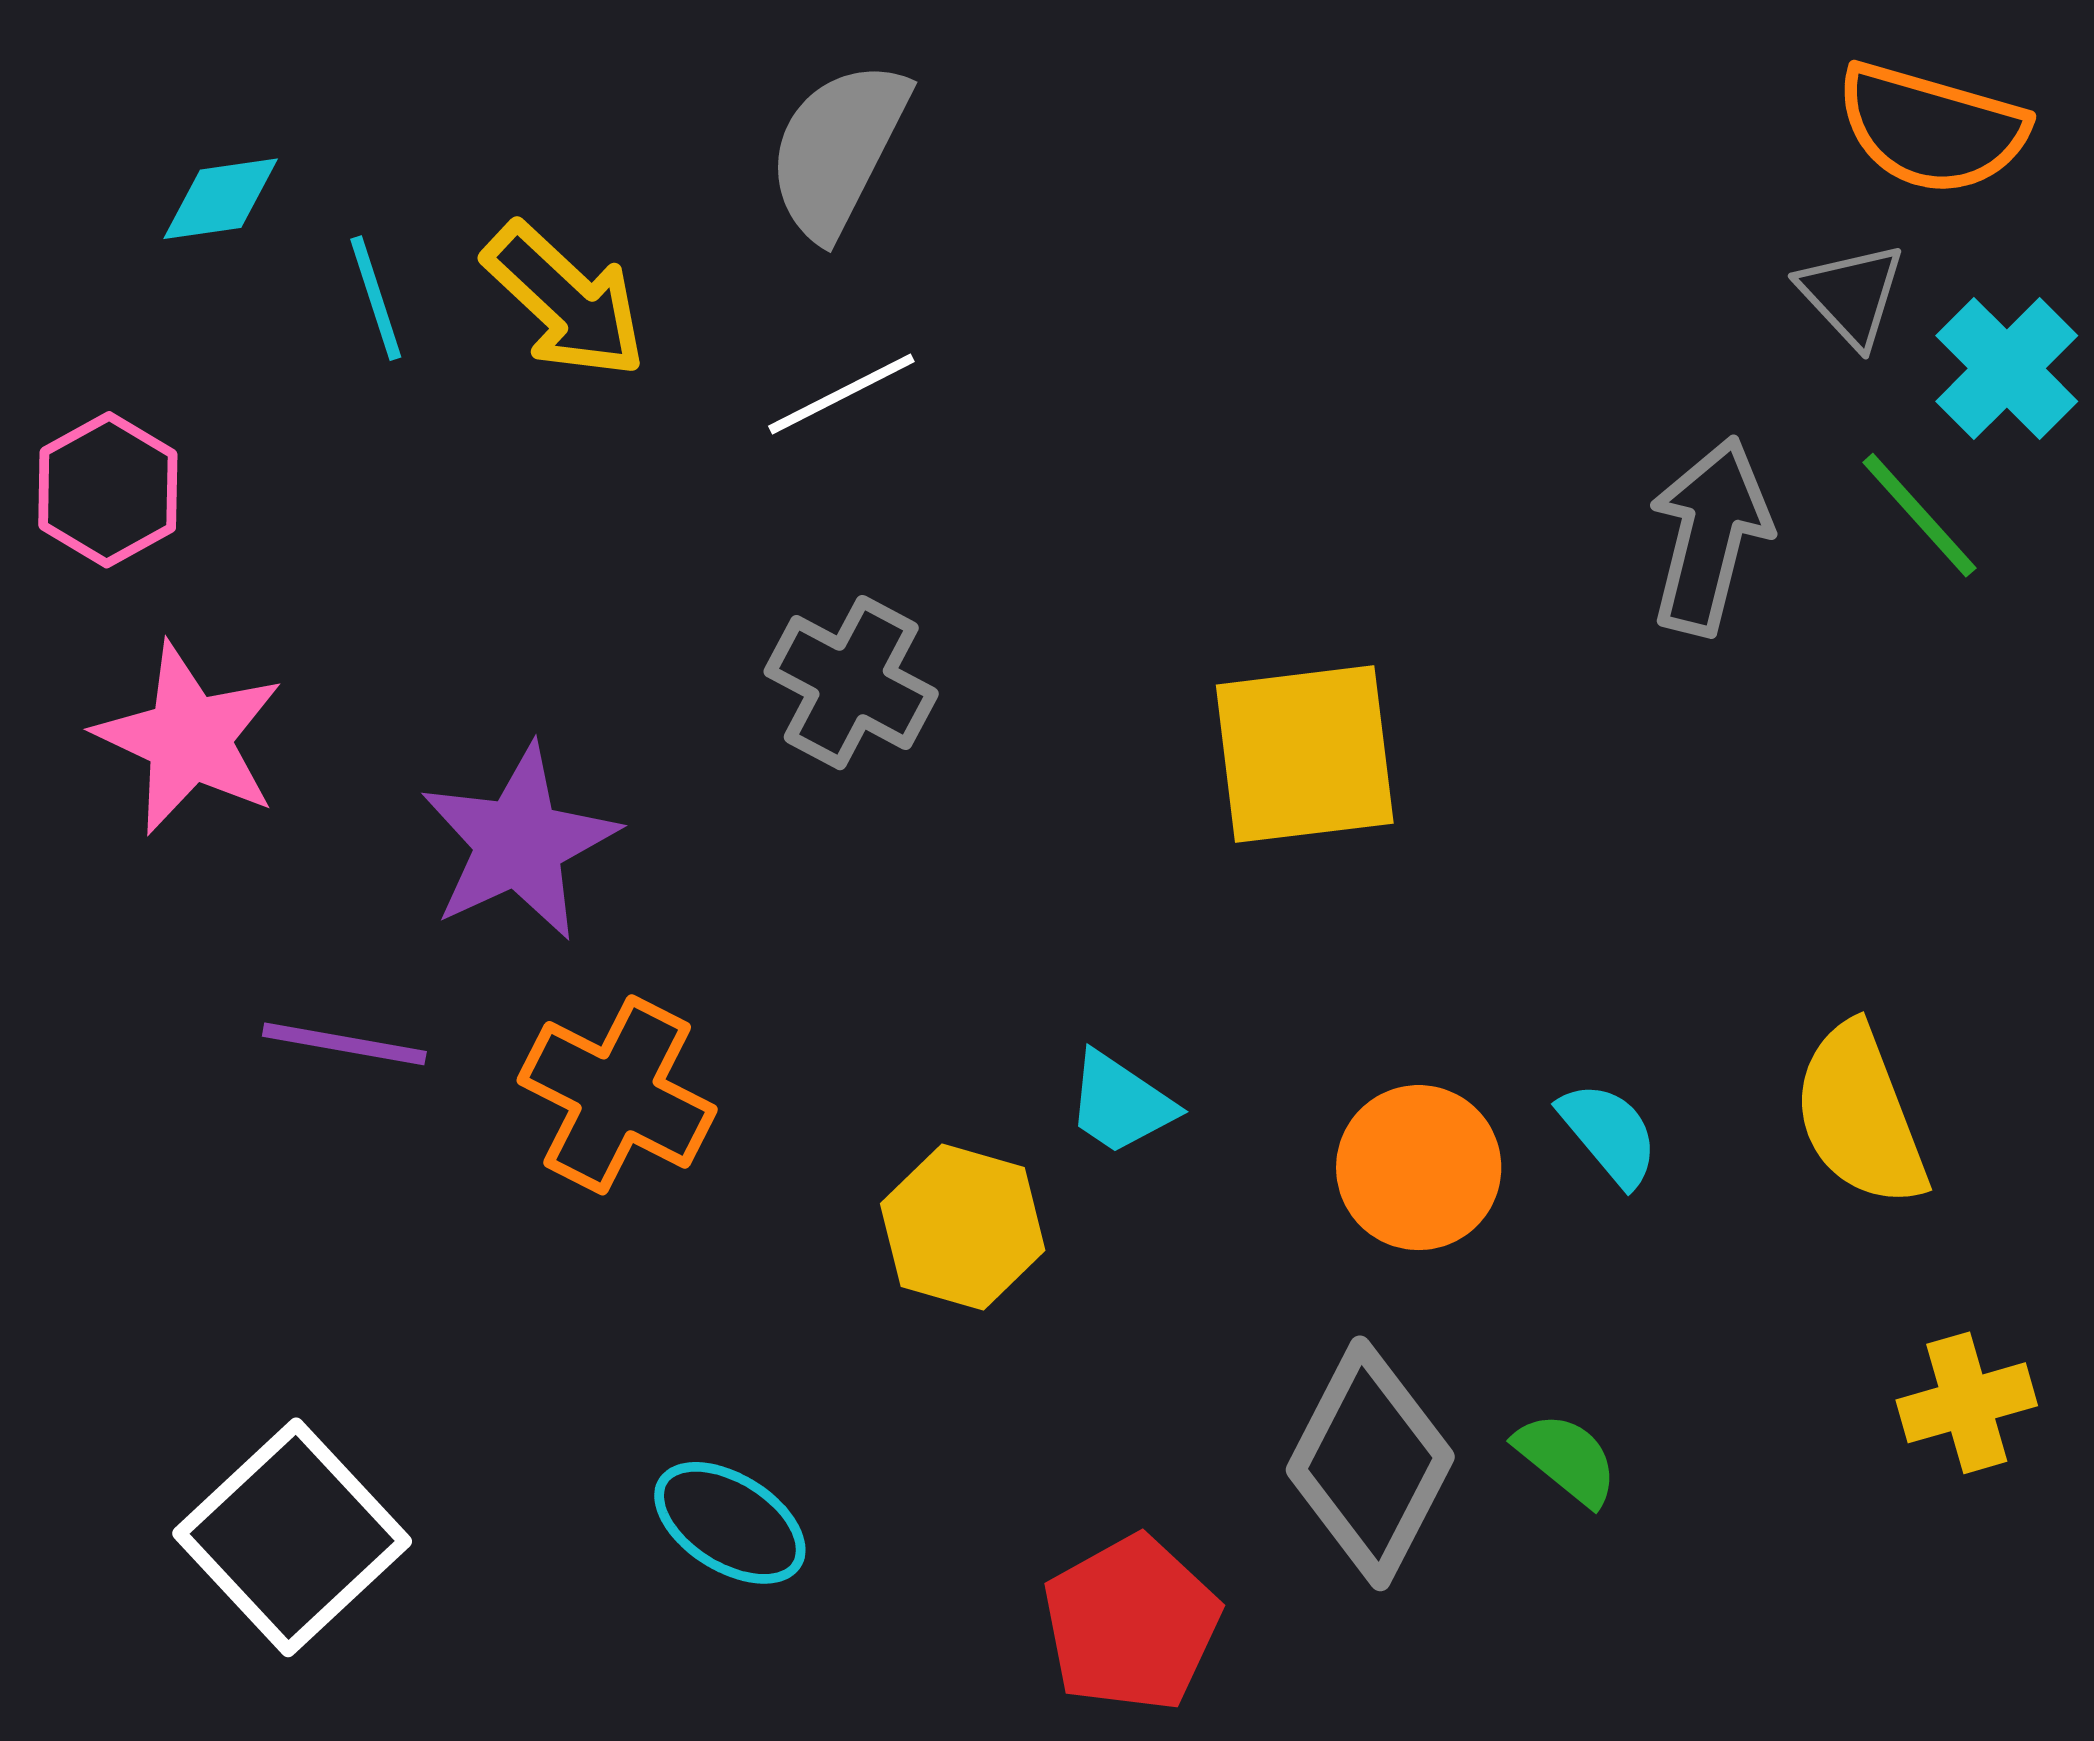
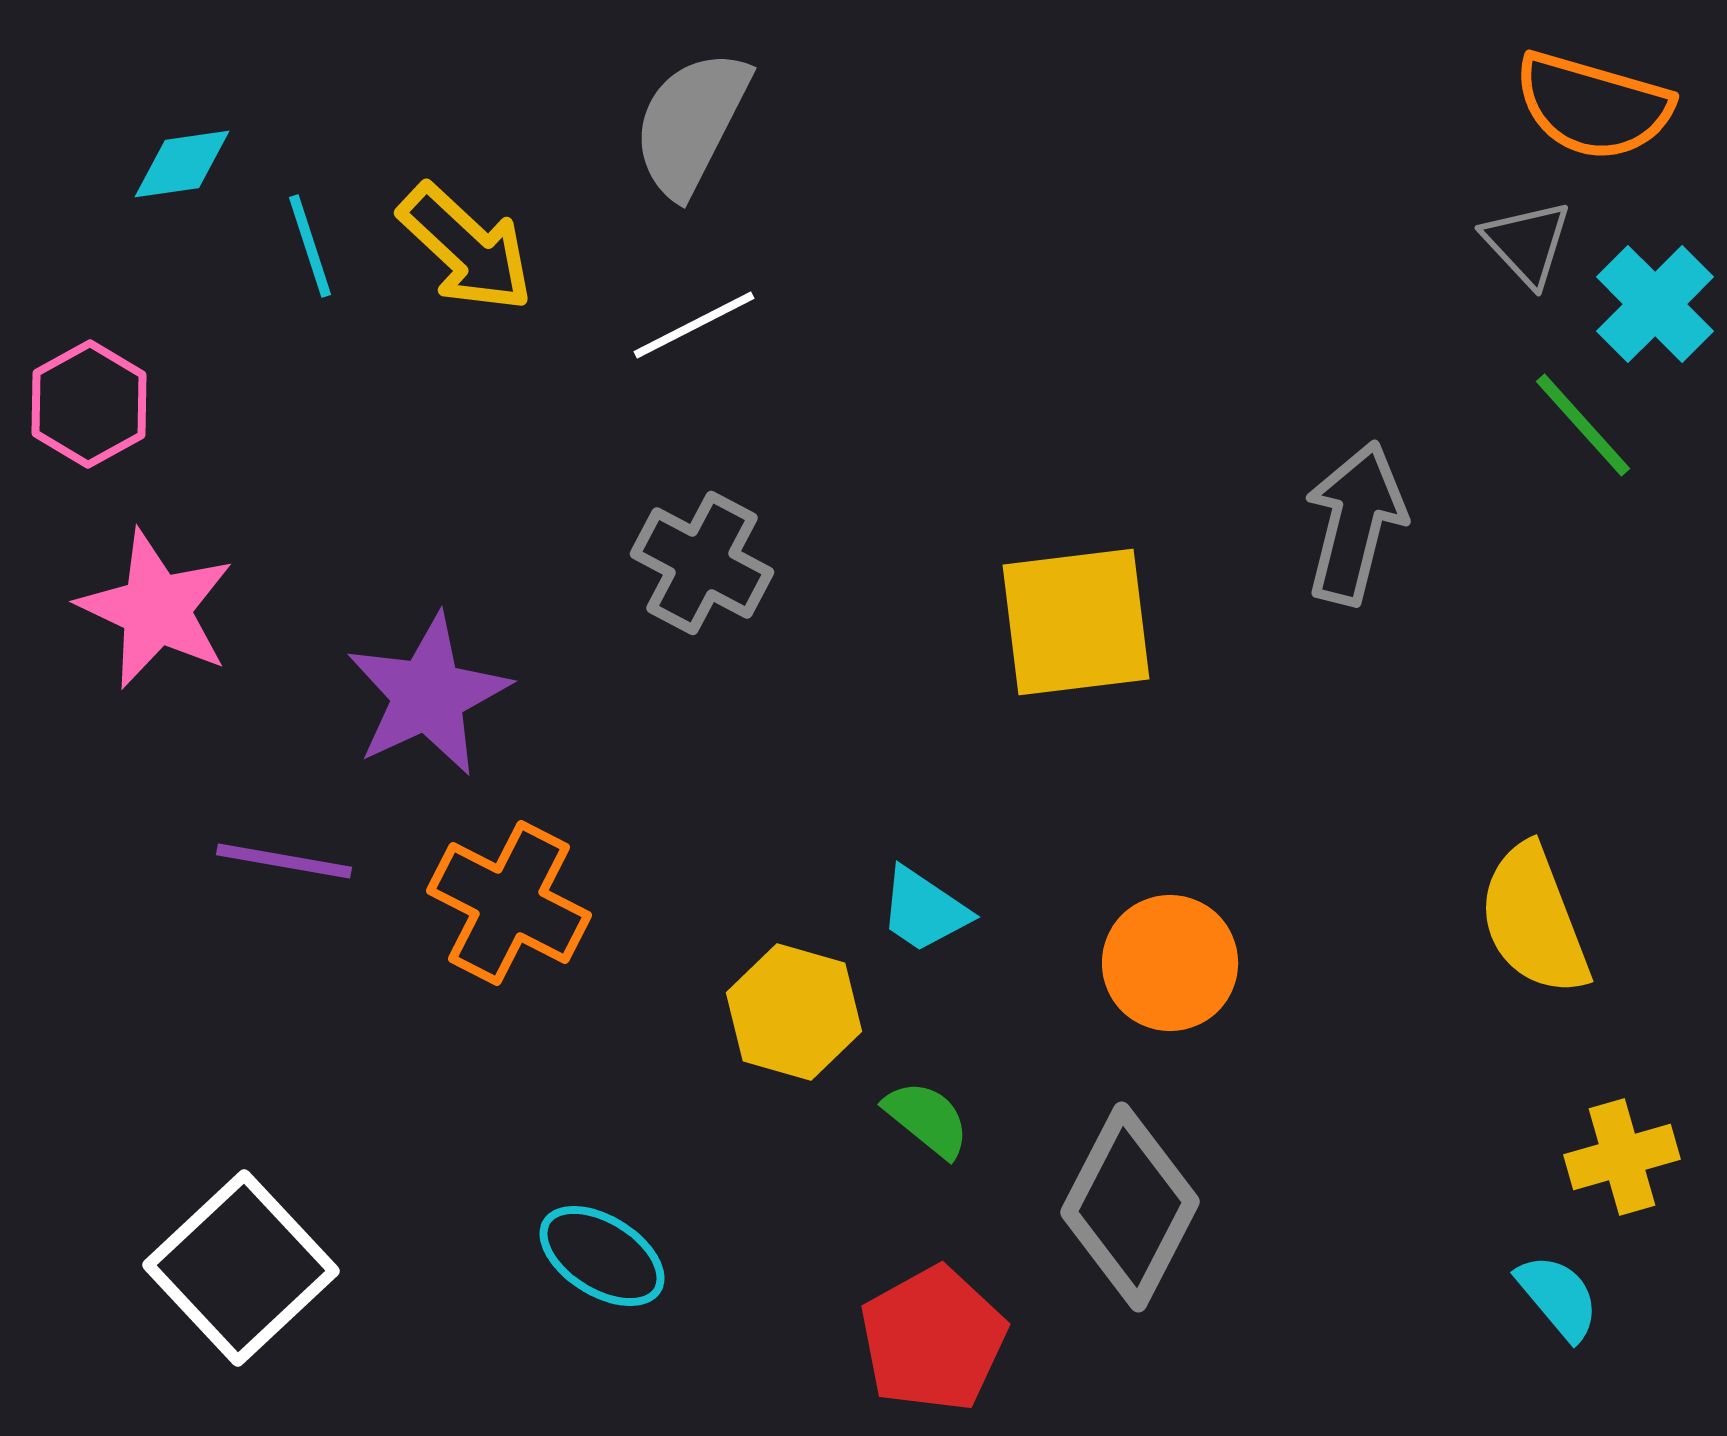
gray arrow: (1710, 536) -> (1355, 523), moved
cyan semicircle: (1609, 1134) -> (1558, 1297), moved
green semicircle: (1567, 1459) -> (927, 1119), moved

